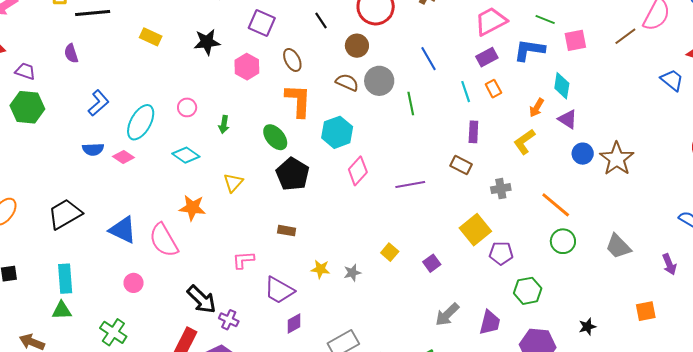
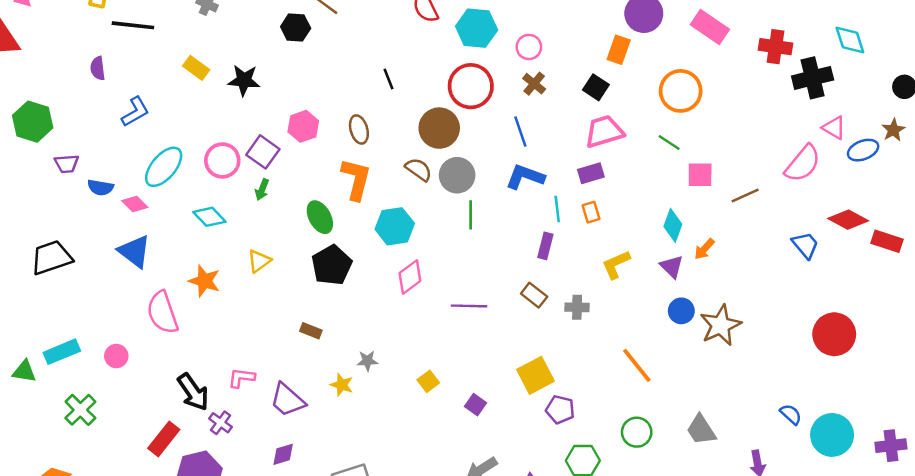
black line: (321, 20) -> (389, 79), moved
purple square: (262, 23) -> (263, 152), moved
brown line: (625, 36) -> (745, 195), moved
black star: (207, 42) -> (244, 80), moved
brown circle: (357, 46) -> (439, 128), size x1.4
blue L-shape: (529, 50) -> (525, 177), moved
blue line: (429, 59) -> (520, 132), moved
purple trapezoid: (25, 71) -> (67, 164), moved, turned 145
blue L-shape: (99, 103) -> (135, 112), moved
green line: (411, 104) -> (471, 215), moved
pink circle: (187, 107) -> (222, 160), size x1.5
orange arrow: (537, 108) -> (704, 249), moved
purple rectangle: (473, 132) -> (545, 246), moved
yellow L-shape: (524, 142) -> (616, 265), moved
gray cross: (501, 189) -> (577, 307), moved
blue triangle: (123, 230) -> (134, 251), moved
green circle: (563, 241) -> (637, 432), moved
pink L-shape: (243, 260) -> (241, 378), moved
purple square: (432, 263) -> (475, 405), turned -30
gray star: (352, 273) -> (367, 361), moved
cyan rectangle: (65, 279) -> (62, 352), moved, turned 60
purple diamond: (294, 323) -> (283, 454), moved

